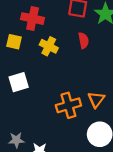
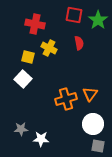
yellow square: (14, 42) -> (28, 57), moved
white square: (19, 82) -> (23, 79), turned -30

